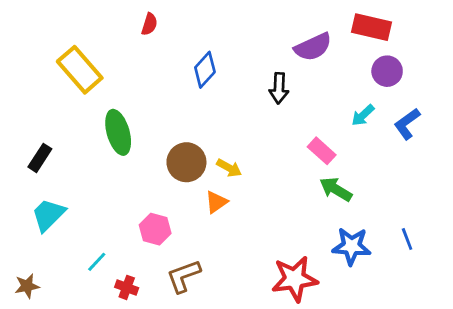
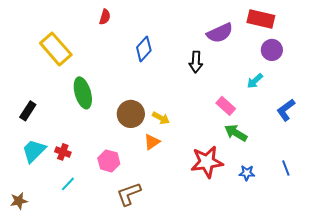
blue L-shape: (407, 124) -> (286, 110), moved
blue star: (352, 246) -> (247, 173), size x0.6
red star: (295, 279) -> (207, 162), moved
red cross: (127, 287) -> (63, 152), moved

